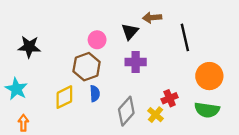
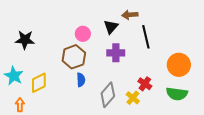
black line: (185, 37) -> (146, 37), moved
yellow diamond: (64, 97) -> (39, 83), moved
red cross: (170, 98) -> (145, 84), turned -32

